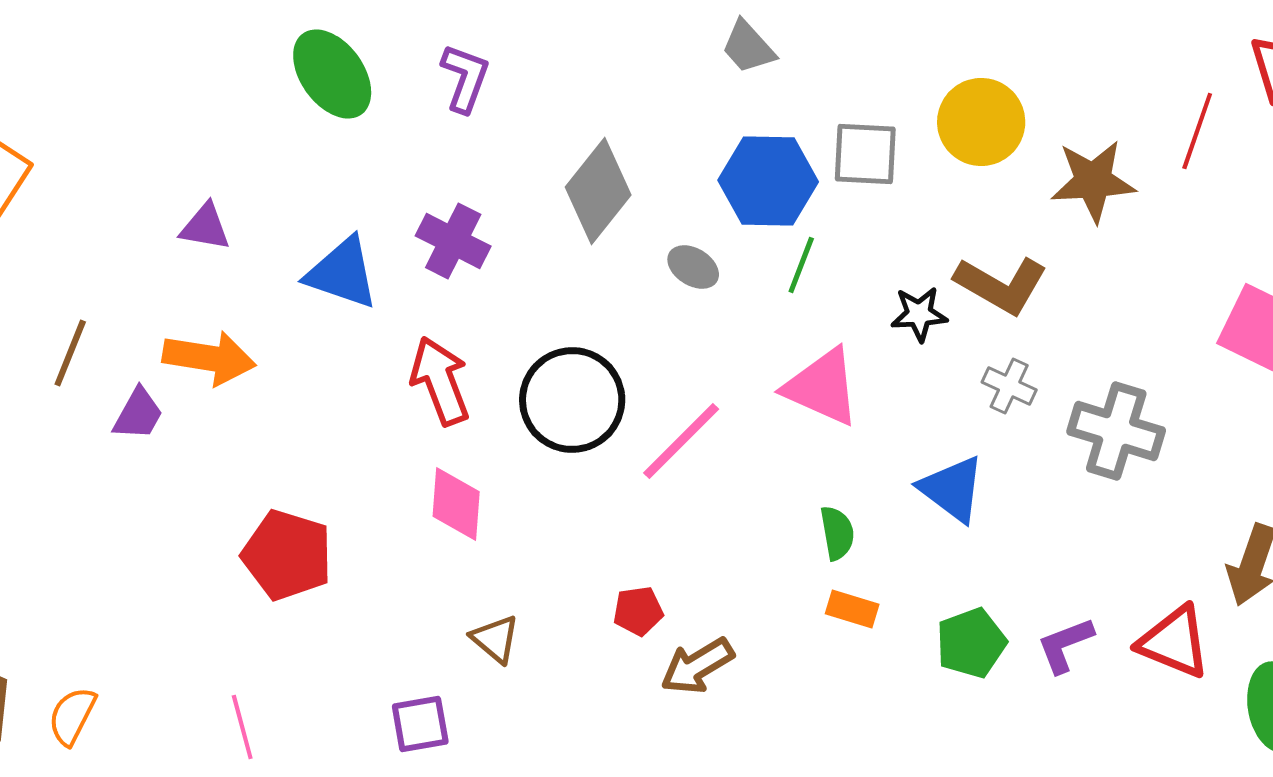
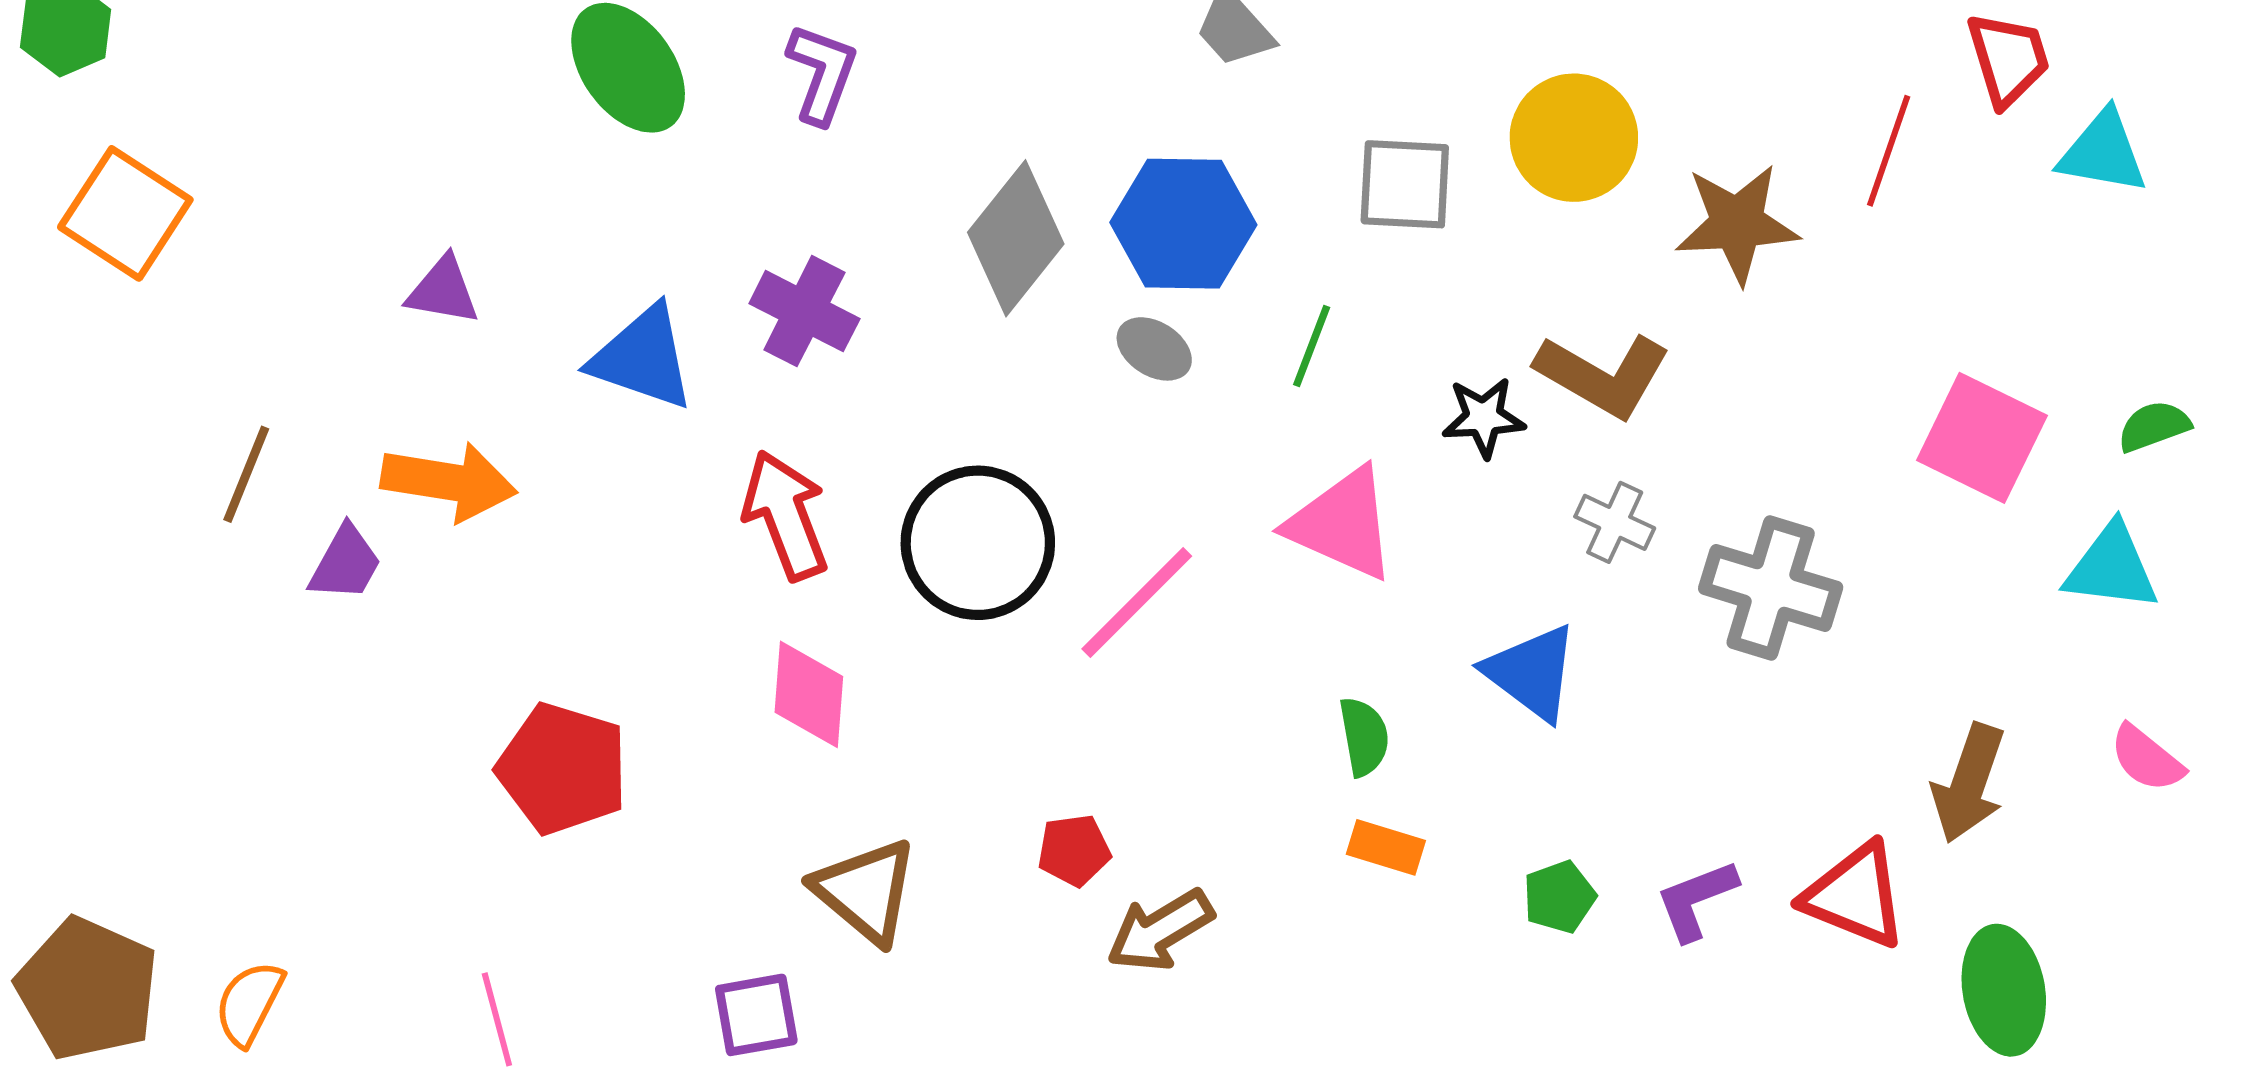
blue hexagon: (768, 181) -> (1183, 224), moved
brown triangle: (495, 639) -> (866, 891), size x1.5
green pentagon: (971, 643) -> (1559, 897), size x0.7

